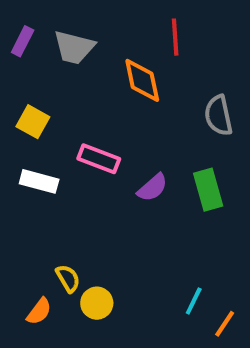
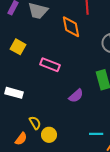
white rectangle: (39, 181) -> (14, 93), moved
purple semicircle: (152, 188) -> (76, 96), moved
cyan line: (194, 301) -> (96, 134), turned 64

